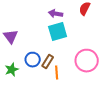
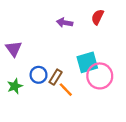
cyan square: (58, 32) -> (87, 62), moved
orange line: (57, 73) -> (66, 90), turned -40

